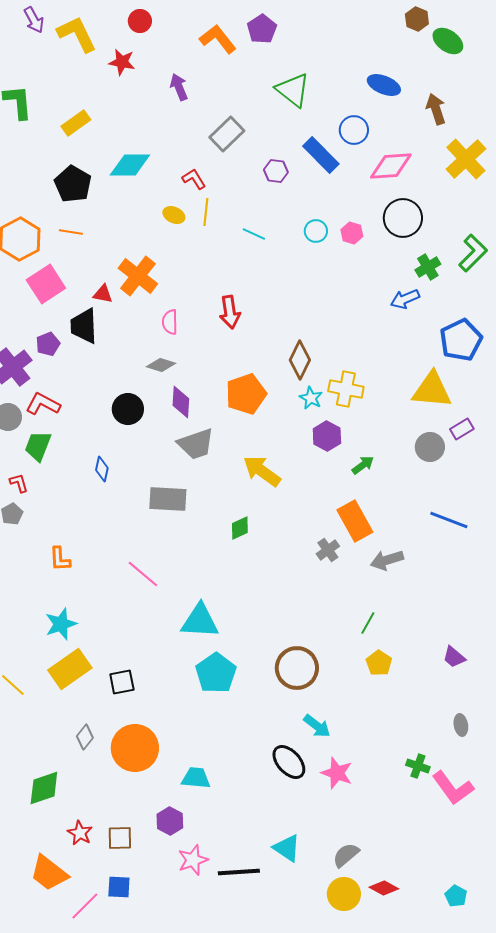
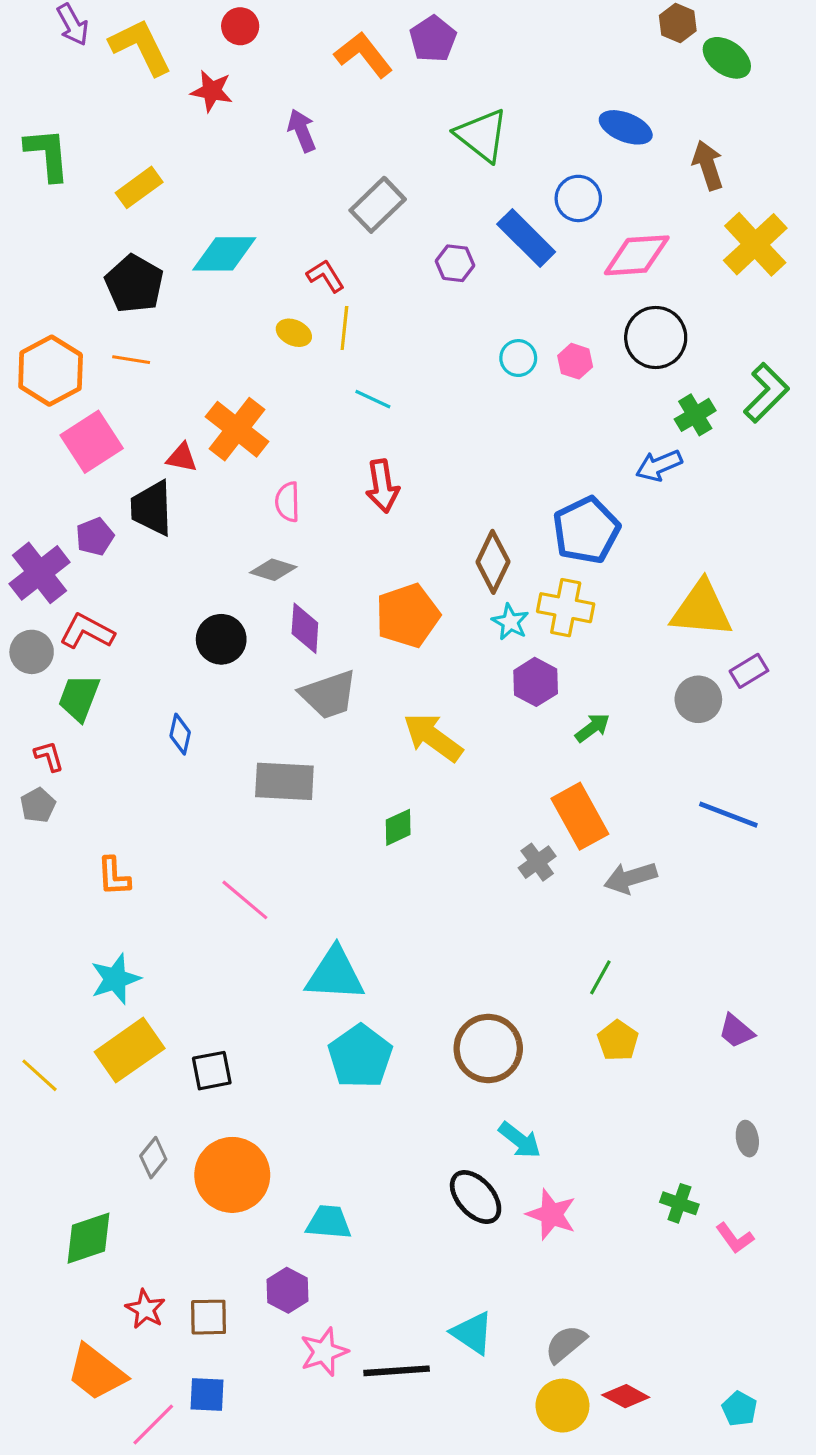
cyan line: (254, 234) -> (373, 399), moved
blue pentagon: (461, 340) -> (586, 530), moved
pink L-shape: (453, 788) -> (735, 1238), size x0.6

